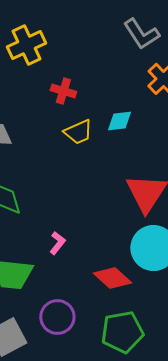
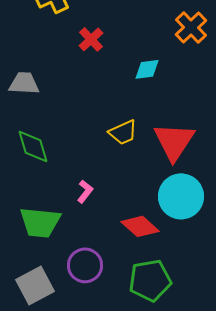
red cross: (63, 91) -> (91, 39), turned 30
yellow trapezoid: (78, 132) -> (123, 132), moved

